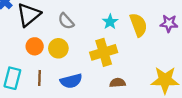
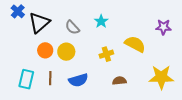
cyan star: (110, 22) -> (101, 21), moved
yellow semicircle: (138, 25) -> (135, 44), moved, turned -40
yellow cross: (104, 52) -> (106, 54), size x0.6

